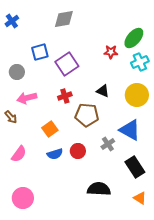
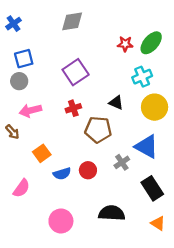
blue square: (40, 52) -> (24, 59), moved
red star: (111, 52) -> (125, 44), moved
cyan cross: (140, 62) -> (142, 77), moved
orange square: (50, 129) -> (42, 153), moved
pink semicircle: (19, 154) -> (21, 188), moved
pink circle: (23, 198) -> (61, 221), moved

